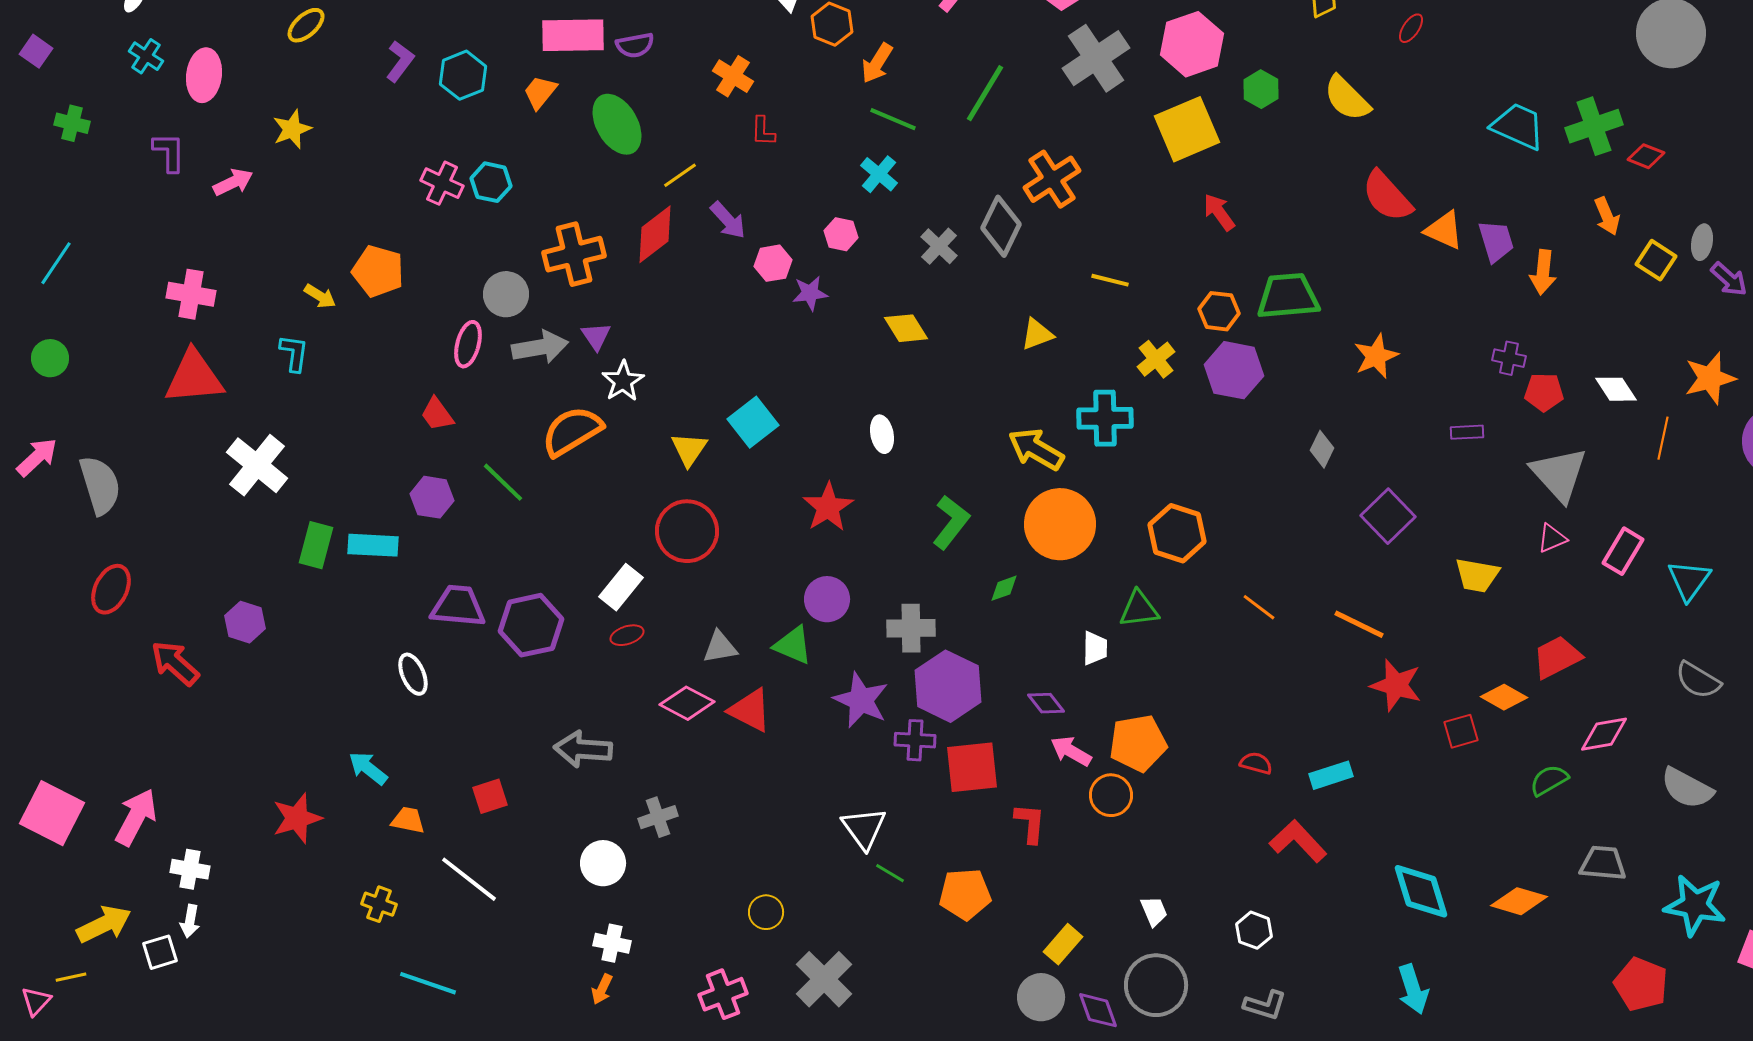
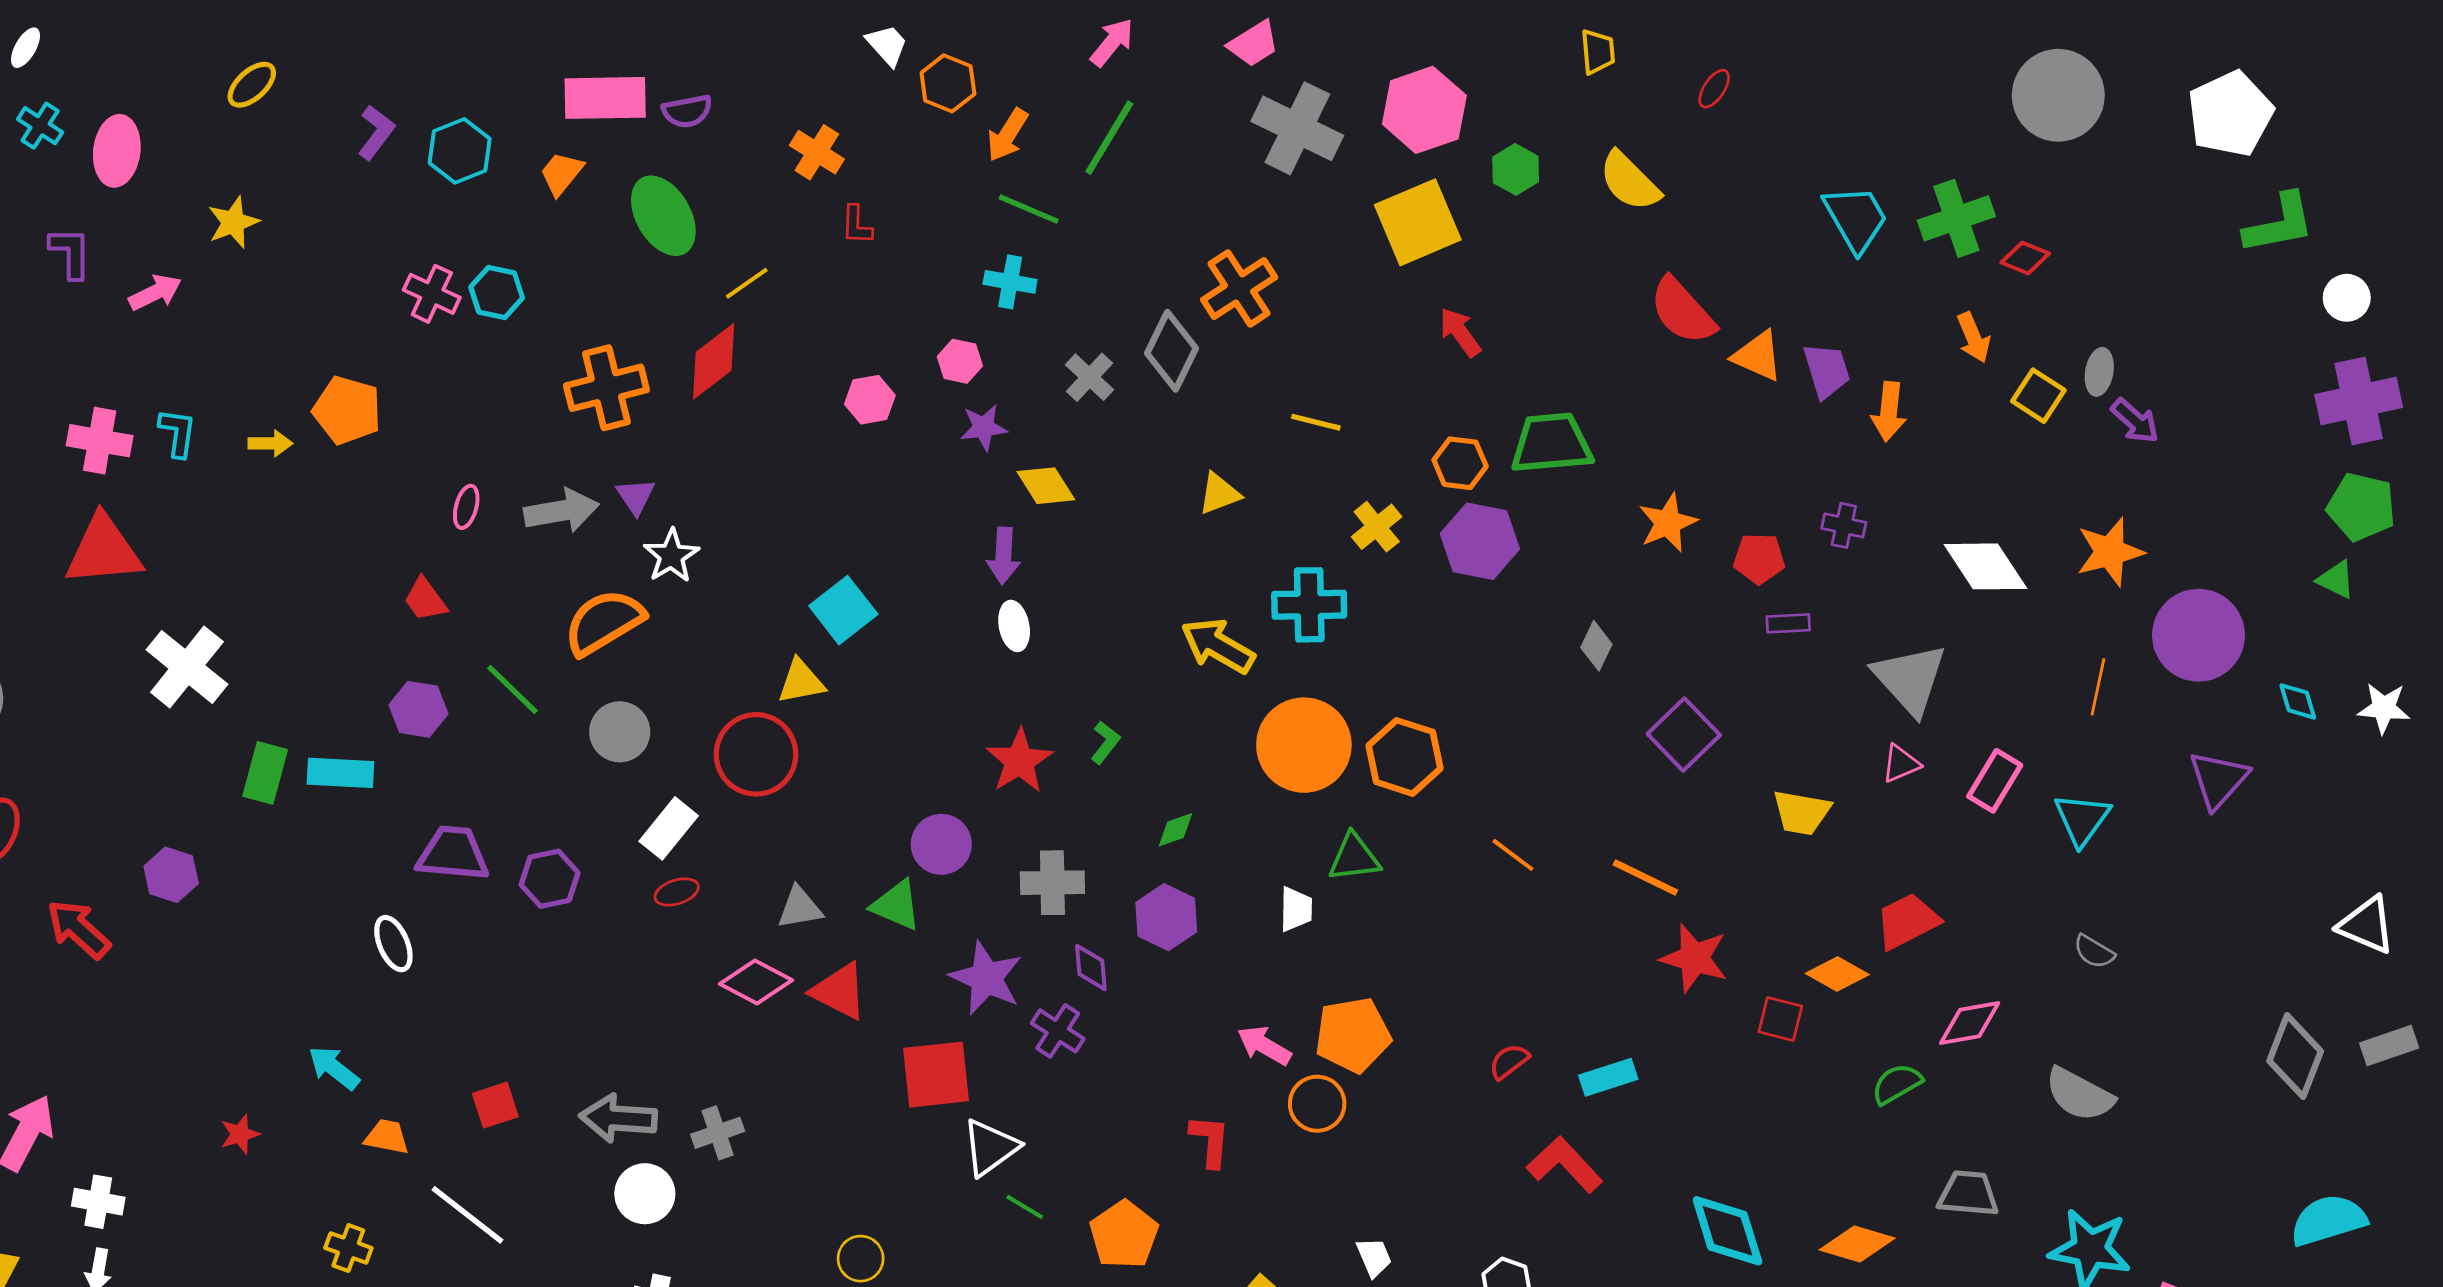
gray cross: (1096, 58) -> (1297, 128), turned -30
green line: (985, 93) -> (1109, 138), moved
cyan trapezoid: (1518, 126) -> (1856, 218), turned 36
cyan cross: (879, 174) -> (1010, 282), turned -30
purple arrow: (728, 220) -> (1003, 556), moved, turned 45
purple star: (810, 293) -> (984, 427), moved
gray circle: (506, 294) -> (620, 732), moved
yellow arrow: (320, 296) -> (270, 443), turned -32
pink ellipse: (468, 344) -> (466, 507), size x0.7
cyan L-shape: (294, 353) -> (178, 433), moved
white diamond: (1616, 389) -> (1985, 566), size x1.5
red pentagon: (1544, 392) -> (1759, 558), moved
orange line: (1663, 438) -> (2098, 687), moved
yellow triangle: (689, 449) -> (801, 682), moved, turned 45
red star: (828, 507) -> (1019, 761), moved
green L-shape: (951, 522) -> (1105, 742), size x0.6
orange circle: (1060, 524) -> (1304, 745), moved
purple hexagon: (531, 625) -> (550, 879), size x0.7
gray semicircle: (1698, 680) -> (2094, 952), size x0.7
purple hexagon: (948, 686) -> (1166, 917), moved, size x0.7
purple diamond: (1046, 703) -> (1091, 967), moved, turned 33
red square: (1461, 731) -> (1780, 1019), turned 30
purple cross: (915, 740) -> (1058, 1031), turned 30
gray arrow: (583, 749) -> (618, 1118), moved
red semicircle: (1256, 763) -> (1509, 1061), turned -52
red square: (972, 767) -> (936, 1075), moved
red star: (297, 818) -> (240, 1134), size x0.6
white triangle: (864, 828) -> (990, 1147), turned 30
orange pentagon: (965, 894) -> (1124, 1235), turned -30

